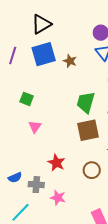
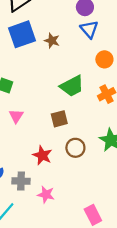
green trapezoid: (86, 102) -> (72, 86), turned -130
brown square: (88, 130) -> (59, 119), moved, size x0.7
brown circle: (92, 170) -> (75, 148), moved

